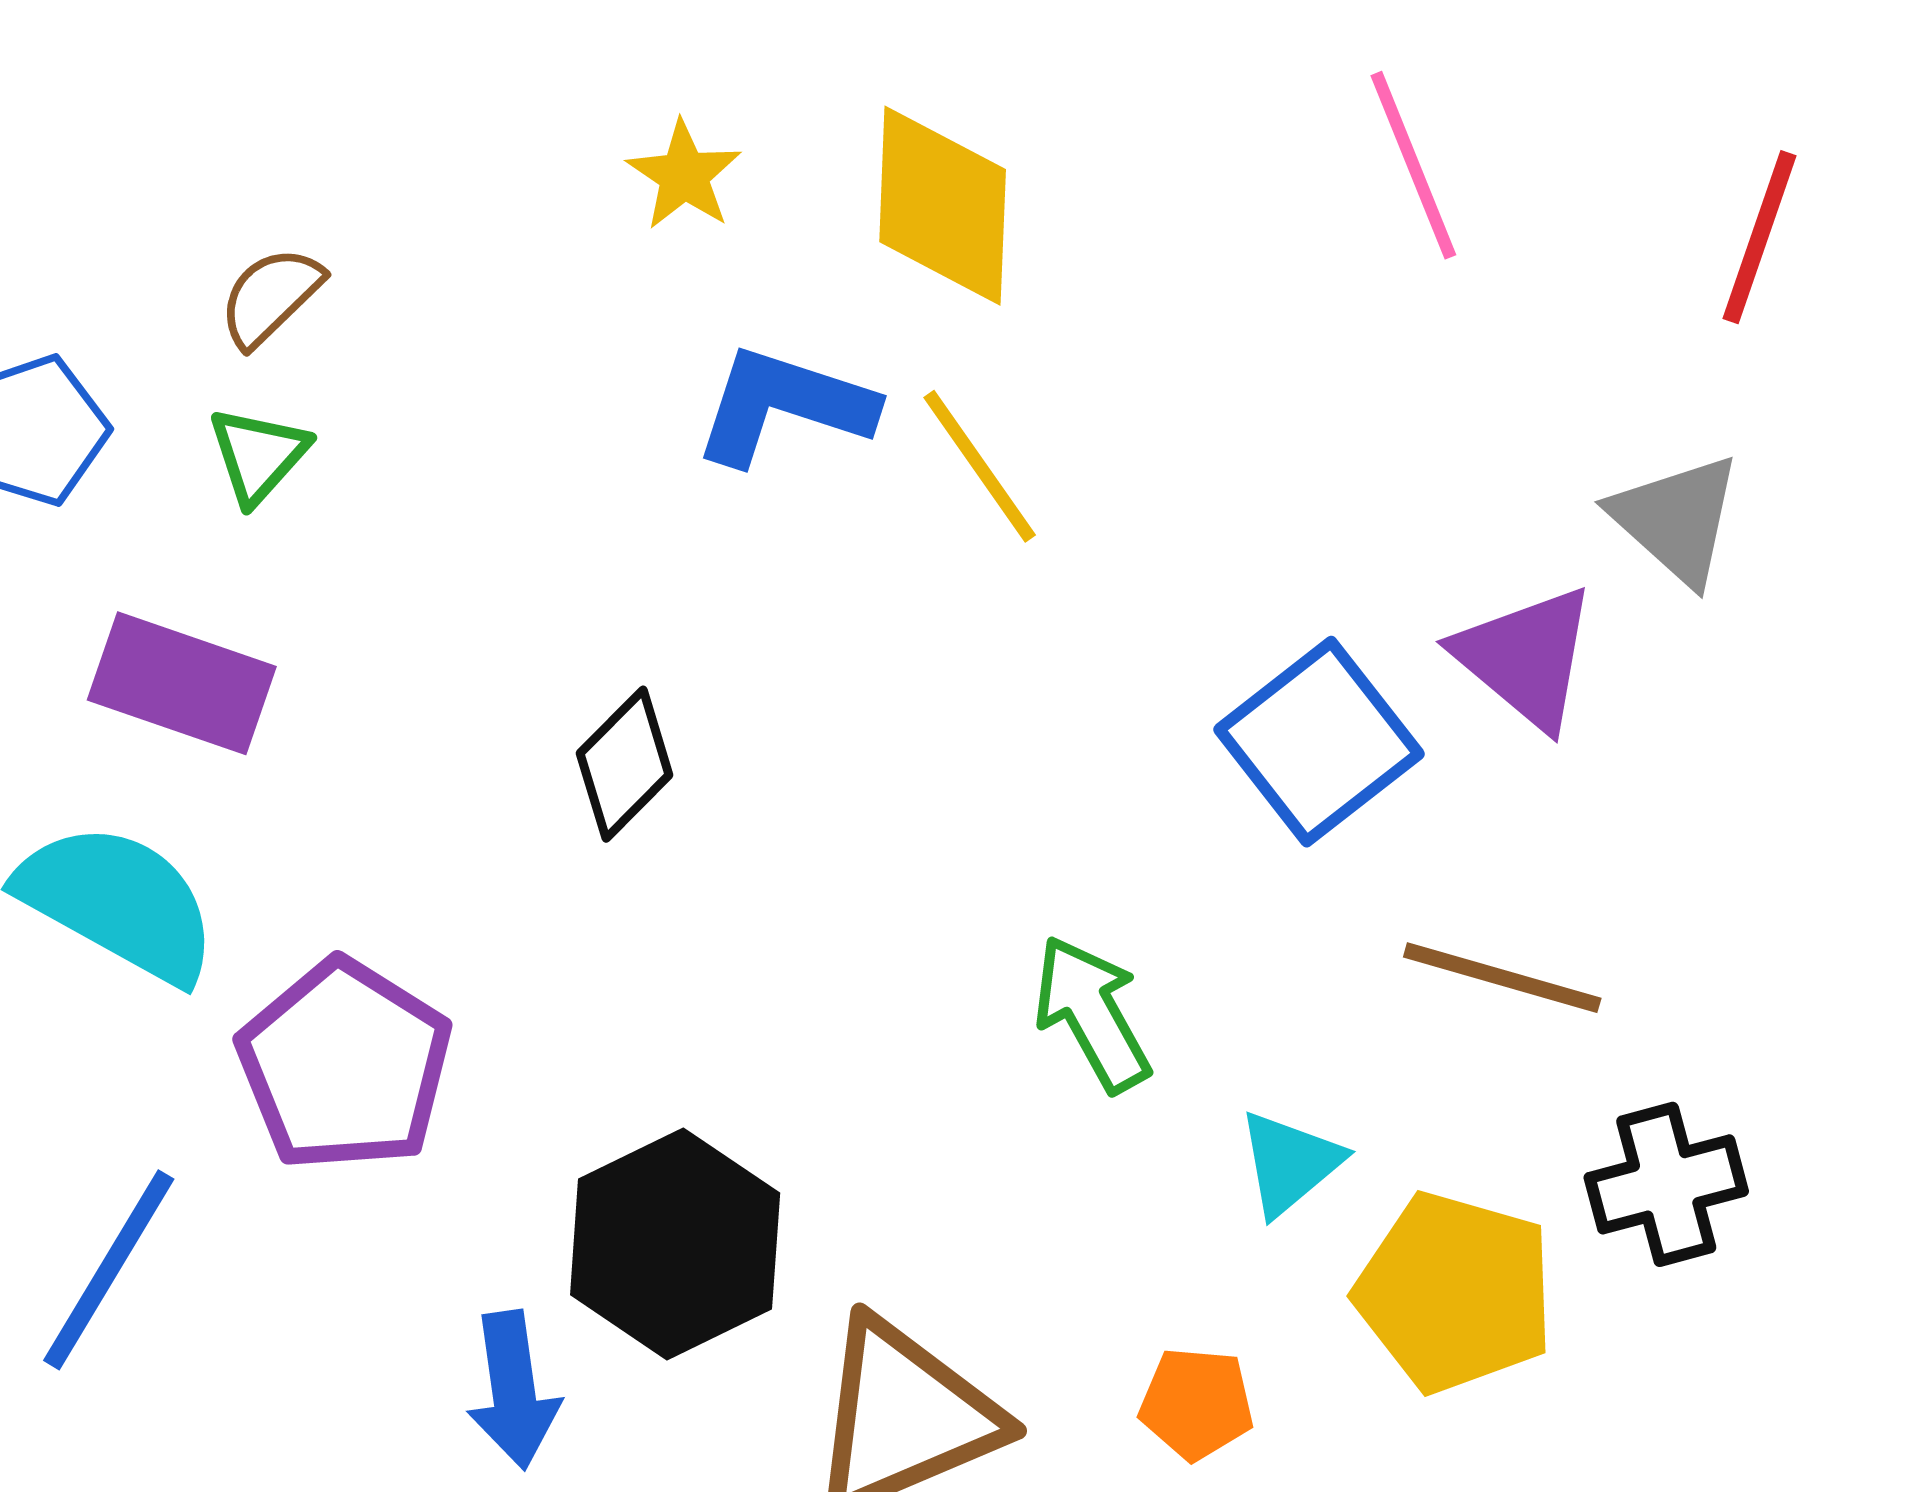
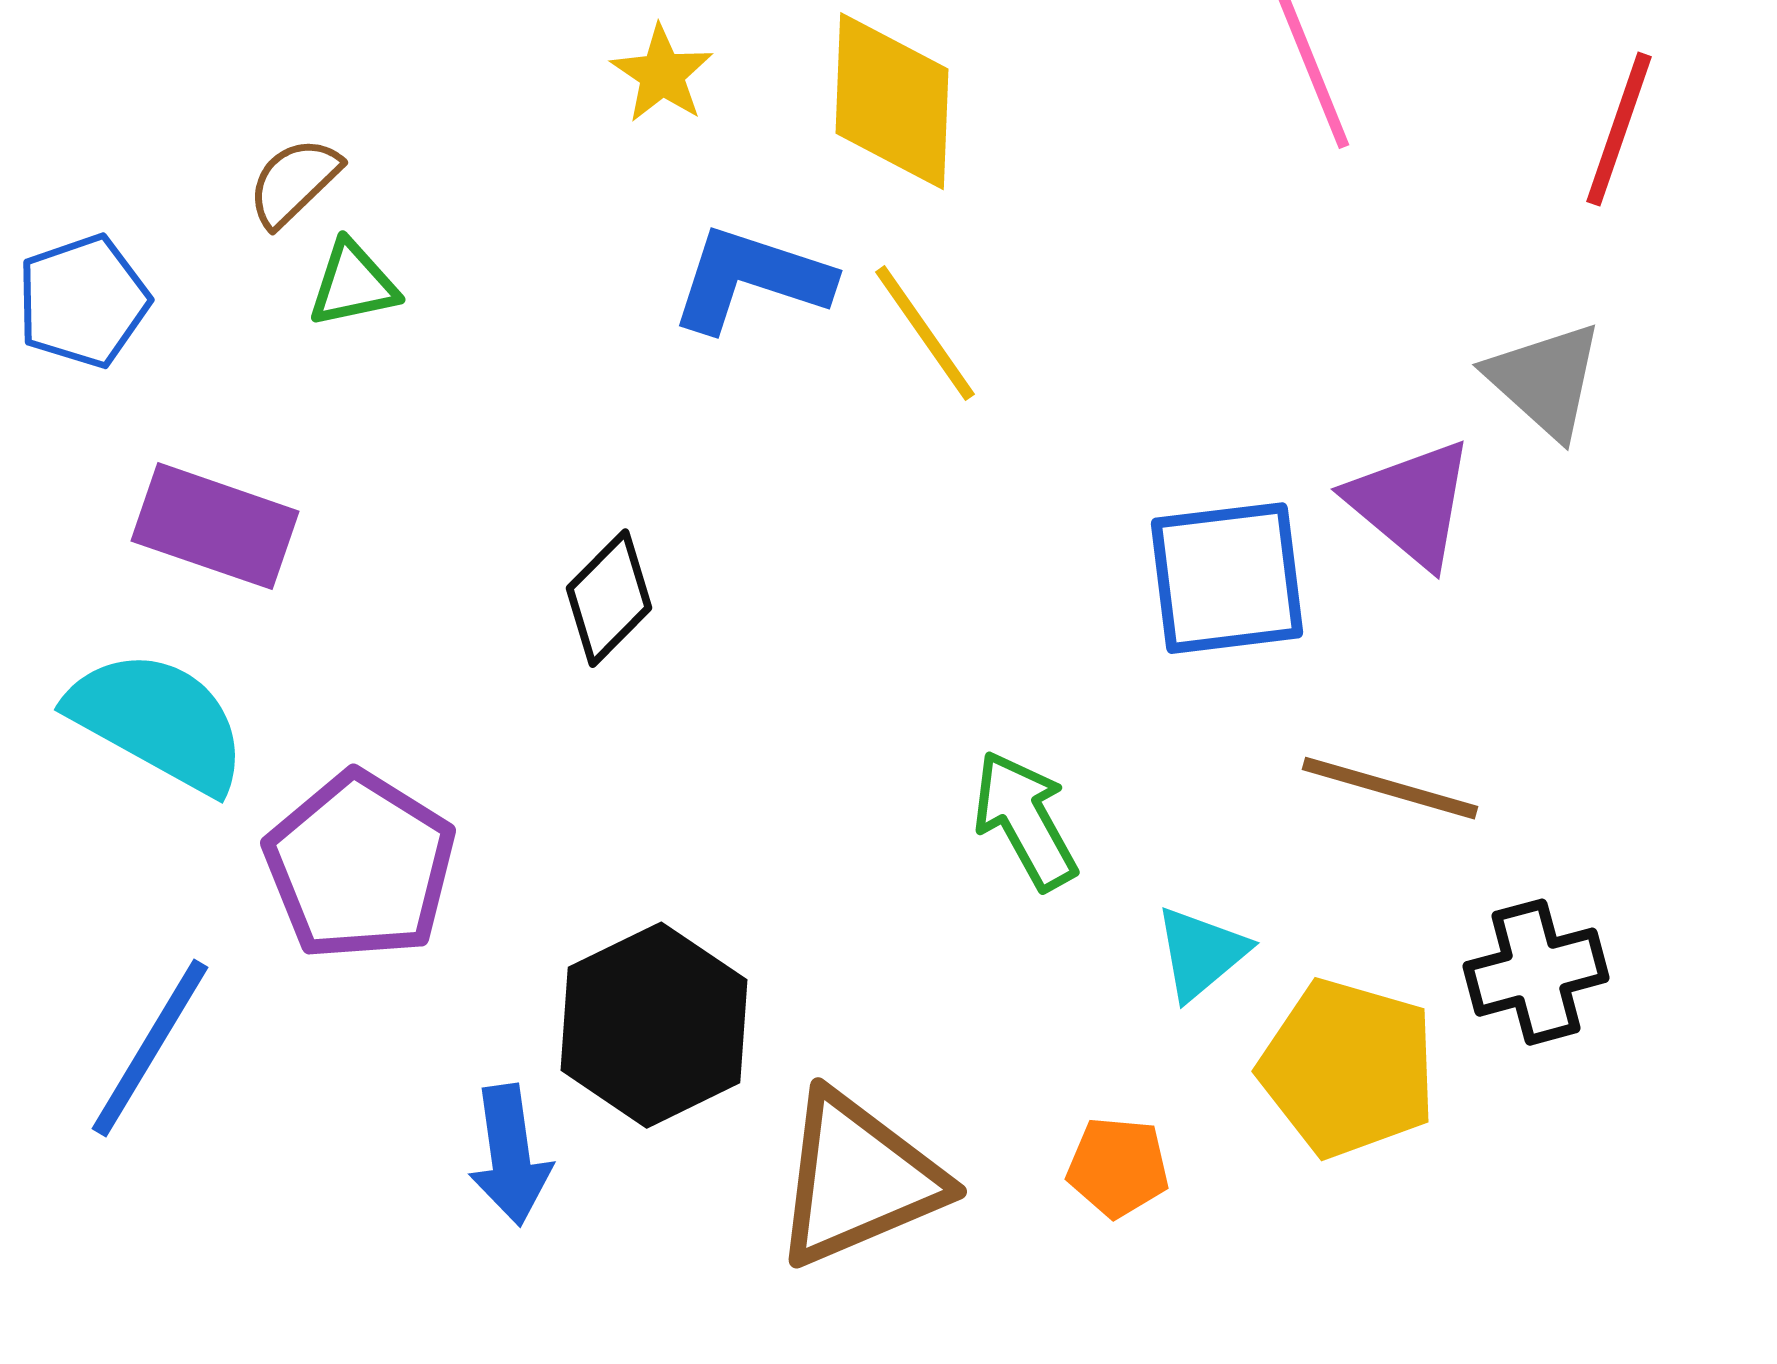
green triangle: (258, 455) -> (353, 284), moved, turned 36
blue square: (1319, 742) -> (1227, 578), turned 31

